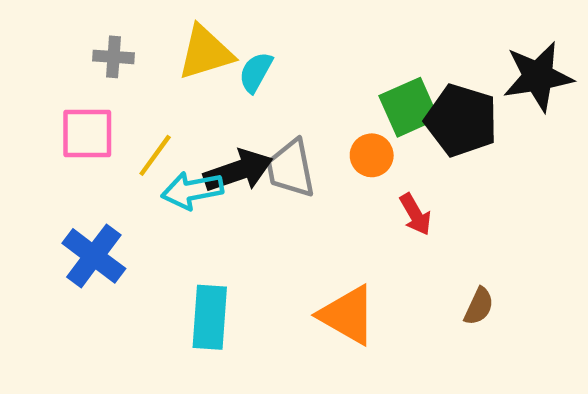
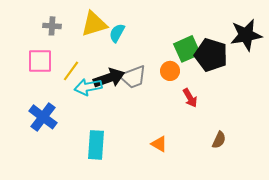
gray trapezoid: (291, 168) -> (133, 77), turned -100
orange triangle: (348, 315) -> (159, 144), size x0.6

